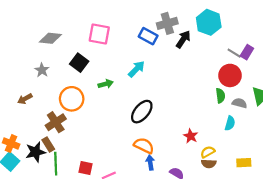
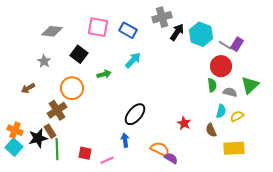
cyan hexagon: (209, 22) -> (201, 34), moved
blue rectangle: (148, 36) -> (128, 30), moved
black ellipse: (142, 112) -> (135, 114), moved
orange semicircle: (144, 146) -> (160, 149), moved
yellow semicircle: (208, 152) -> (237, 116), moved
blue arrow: (150, 163) -> (125, 140), moved
yellow rectangle: (244, 163) -> (234, 148), size x1.5
brown semicircle: (209, 164) -> (211, 130), moved, turned 64

